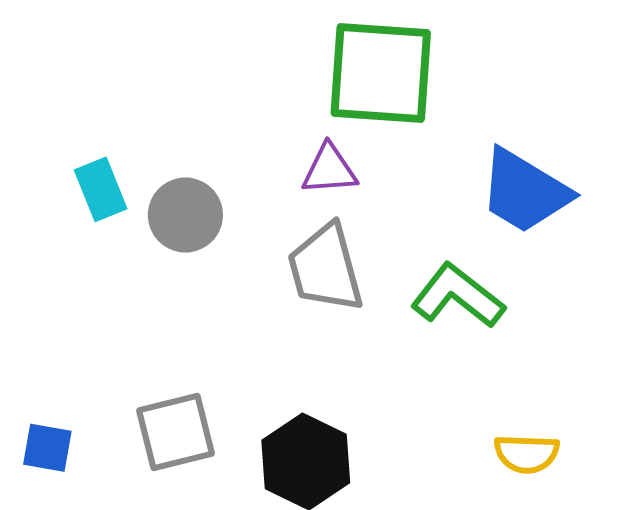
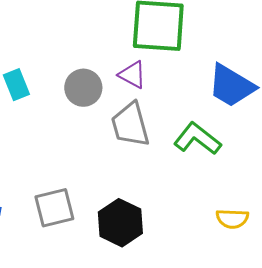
purple triangle: (329, 170) -> (132, 75), turned 32
gray circle: (185, 215) -> (83, 88), moved

